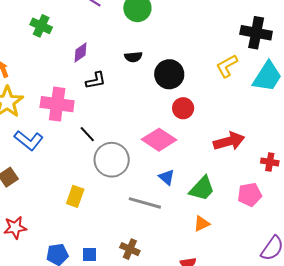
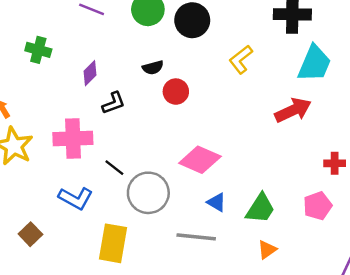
yellow L-shape: (227, 66) -> (241, 59), moved
black circle: (169, 74) -> (192, 20), moved
red circle: (183, 108) -> (176, 92), moved
blue L-shape: (29, 140) -> (76, 198), moved
red arrow: (229, 141) -> (293, 110), moved
yellow rectangle: (75, 196) -> (113, 243), size x1.5

